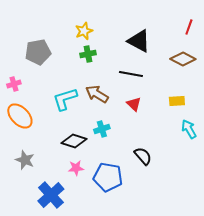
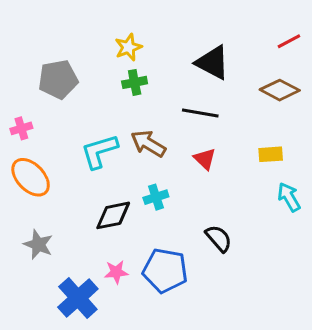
red line: (189, 27) -> (289, 41), turned 42
black diamond: (74, 141) -> (113, 215), turned -30
pink star: (76, 168) -> (116, 272), moved

